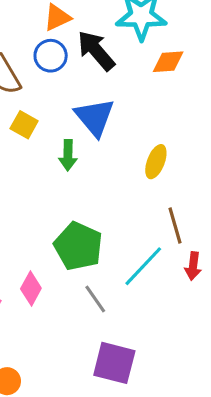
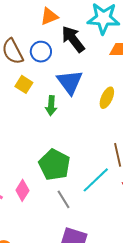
blue circle: (51, 56) -> (41, 52), moved
yellow ellipse: (156, 162) -> (107, 98), moved

